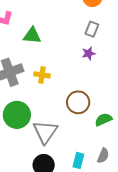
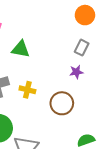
brown circle: (78, 102) -> (62, 103), moved

